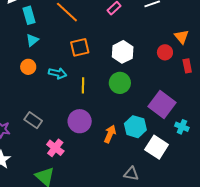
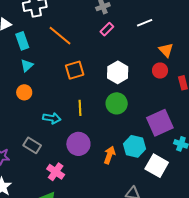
orange triangle: (182, 37) -> (166, 50), moved
cyan arrow: (58, 73) -> (52, 118), moved
purple square: (162, 105) -> (160, 123), turned 32

